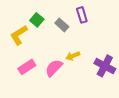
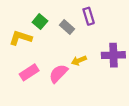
yellow L-shape: (19, 35) -> (21, 38), turned 50
purple cross: (105, 66) -> (113, 55), moved, turned -30

